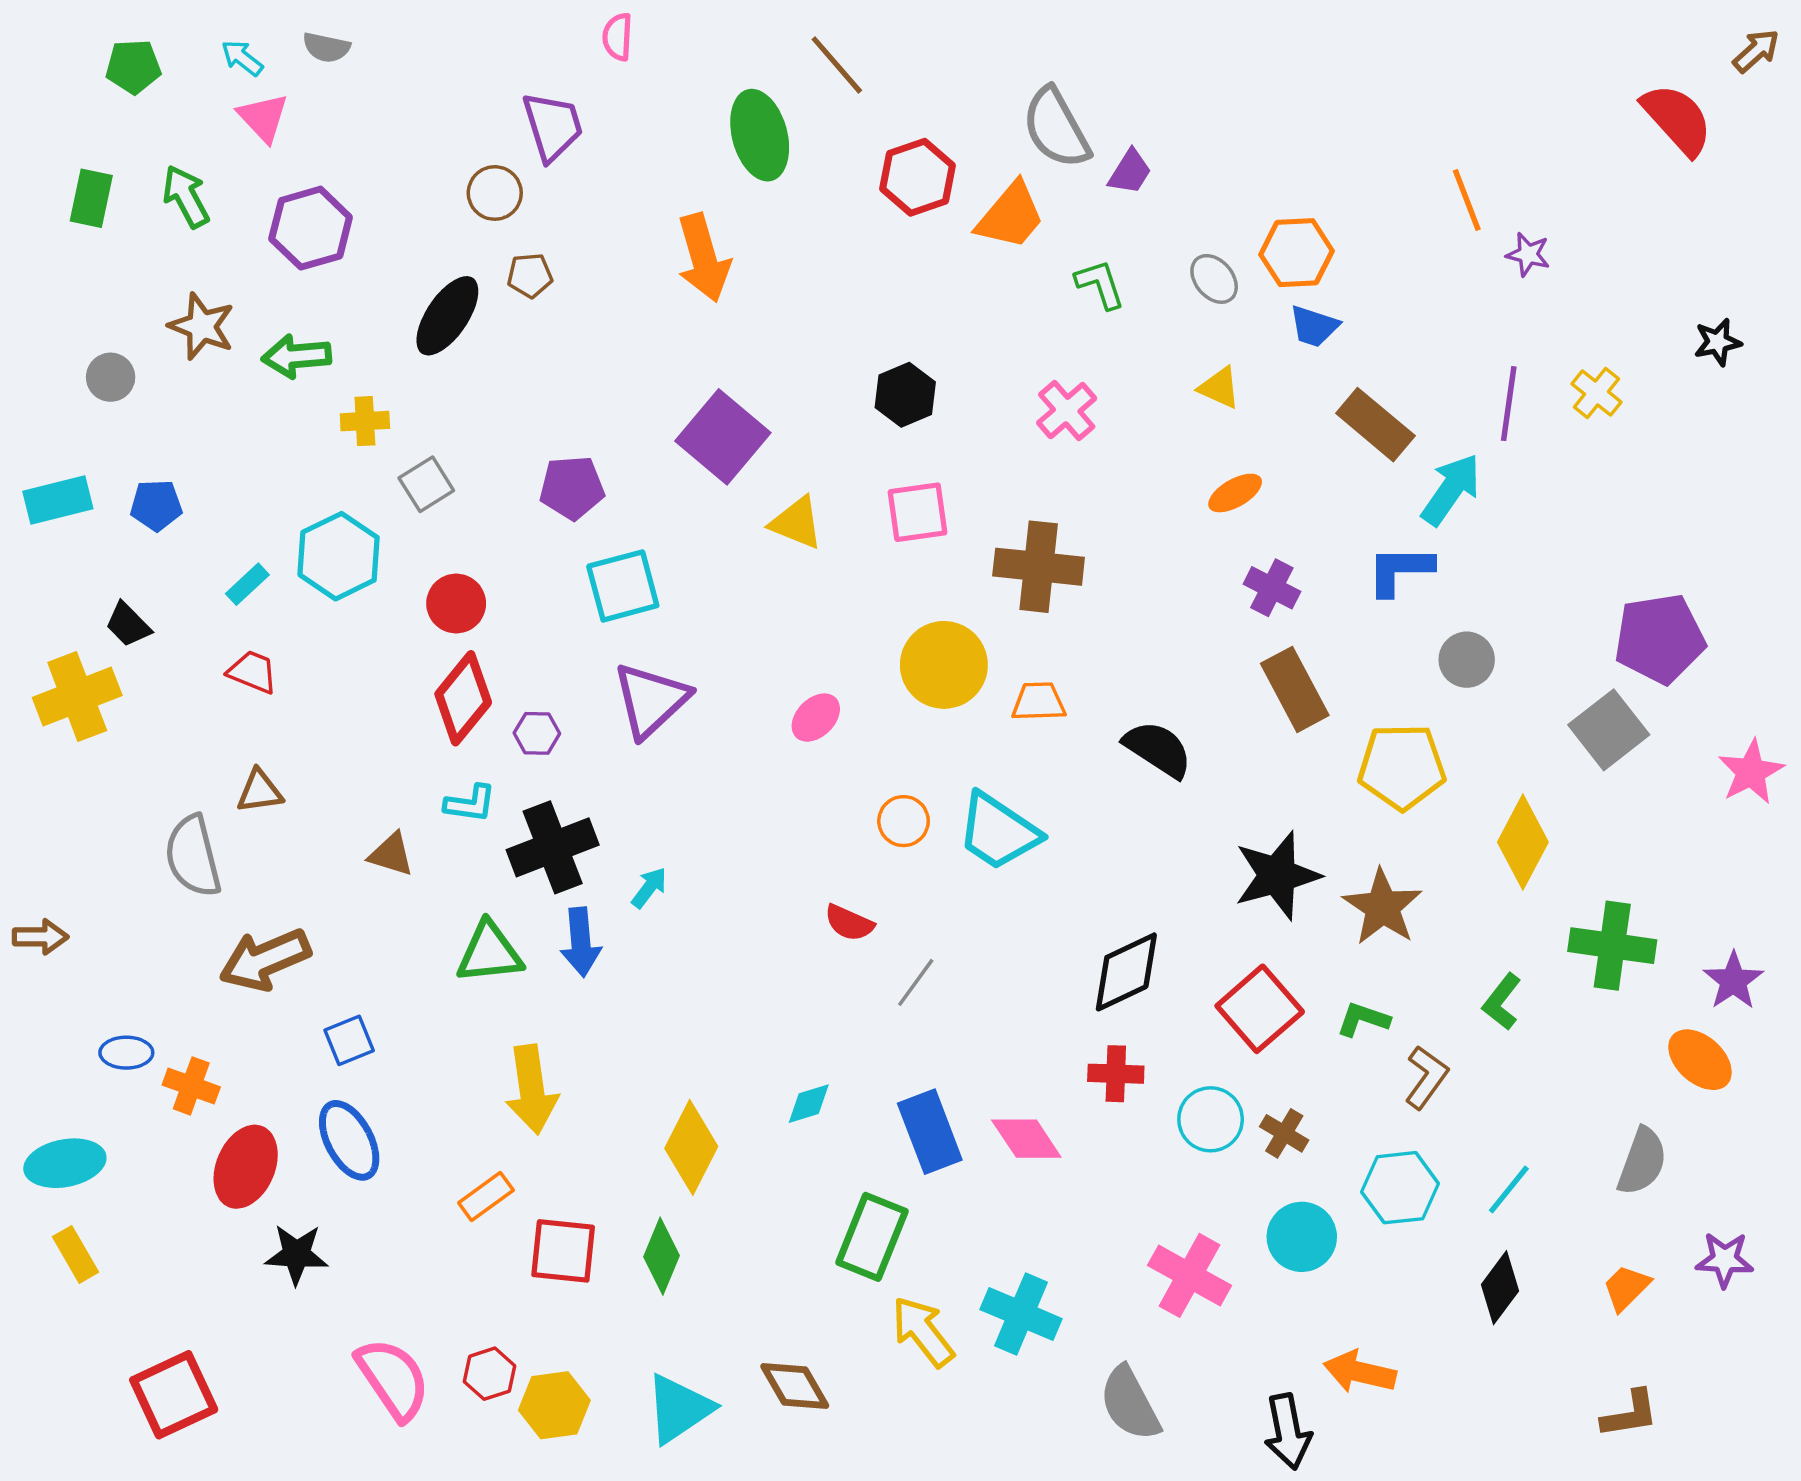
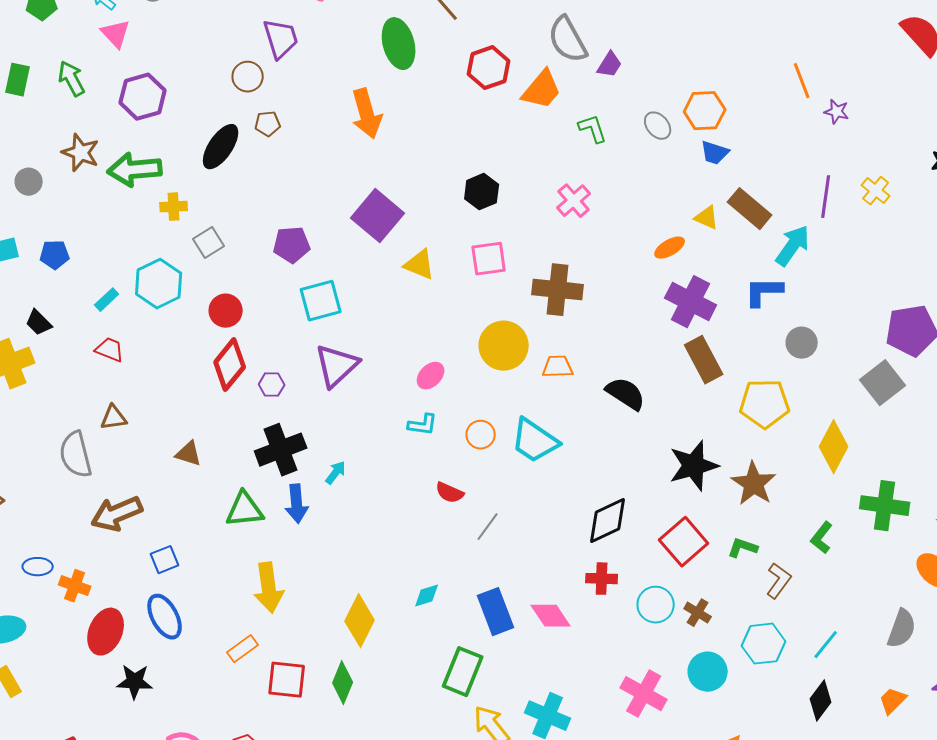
green arrow: (296, 356) -> (135, 170), size x1.4
yellow triangle: (1219, 388) -> (707, 218), moved
purple cross: (1272, 588) -> (691, 302), size x1.6
cyan L-shape: (470, 804) -> (423, 425), moved

